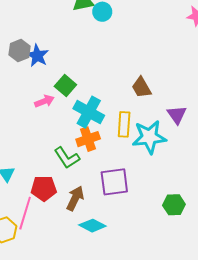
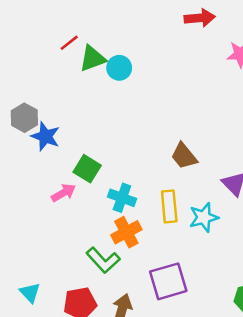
gray hexagon: (20, 50) -> (24, 118), moved
cyan cross: (89, 112) -> (122, 198), size x0.7
cyan star: (149, 137) -> (204, 217), size x0.7

